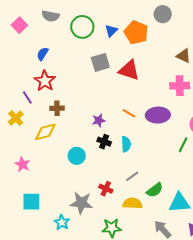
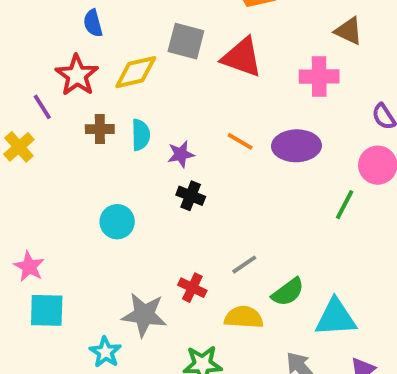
blue semicircle: (43, 54) -> (93, 23), moved, turned -48
gray square: (100, 62) -> (186, 41), turned 30
pink cross: (180, 86) -> (319, 76), moved
yellow diamond: (45, 132) -> (136, 72), moved
cyan semicircle: (126, 144) -> (141, 135), moved
cyan circle: (77, 156) -> (117, 222), moved
pink star: (22, 164) -> (29, 267), moved

